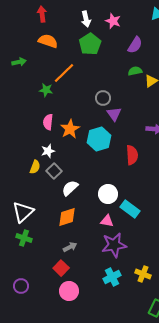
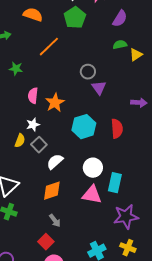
green star: (46, 90) -> (16, 69), moved
cyan hexagon: (99, 139) -> (84, 127), moved
cyan rectangle: (130, 209) -> (115, 183), turned 66
pink triangle: (107, 221) -> (92, 195), size x1.5
purple star: (114, 245) -> (126, 217), moved
gray arrow: (70, 247) -> (55, 221), turned 80

